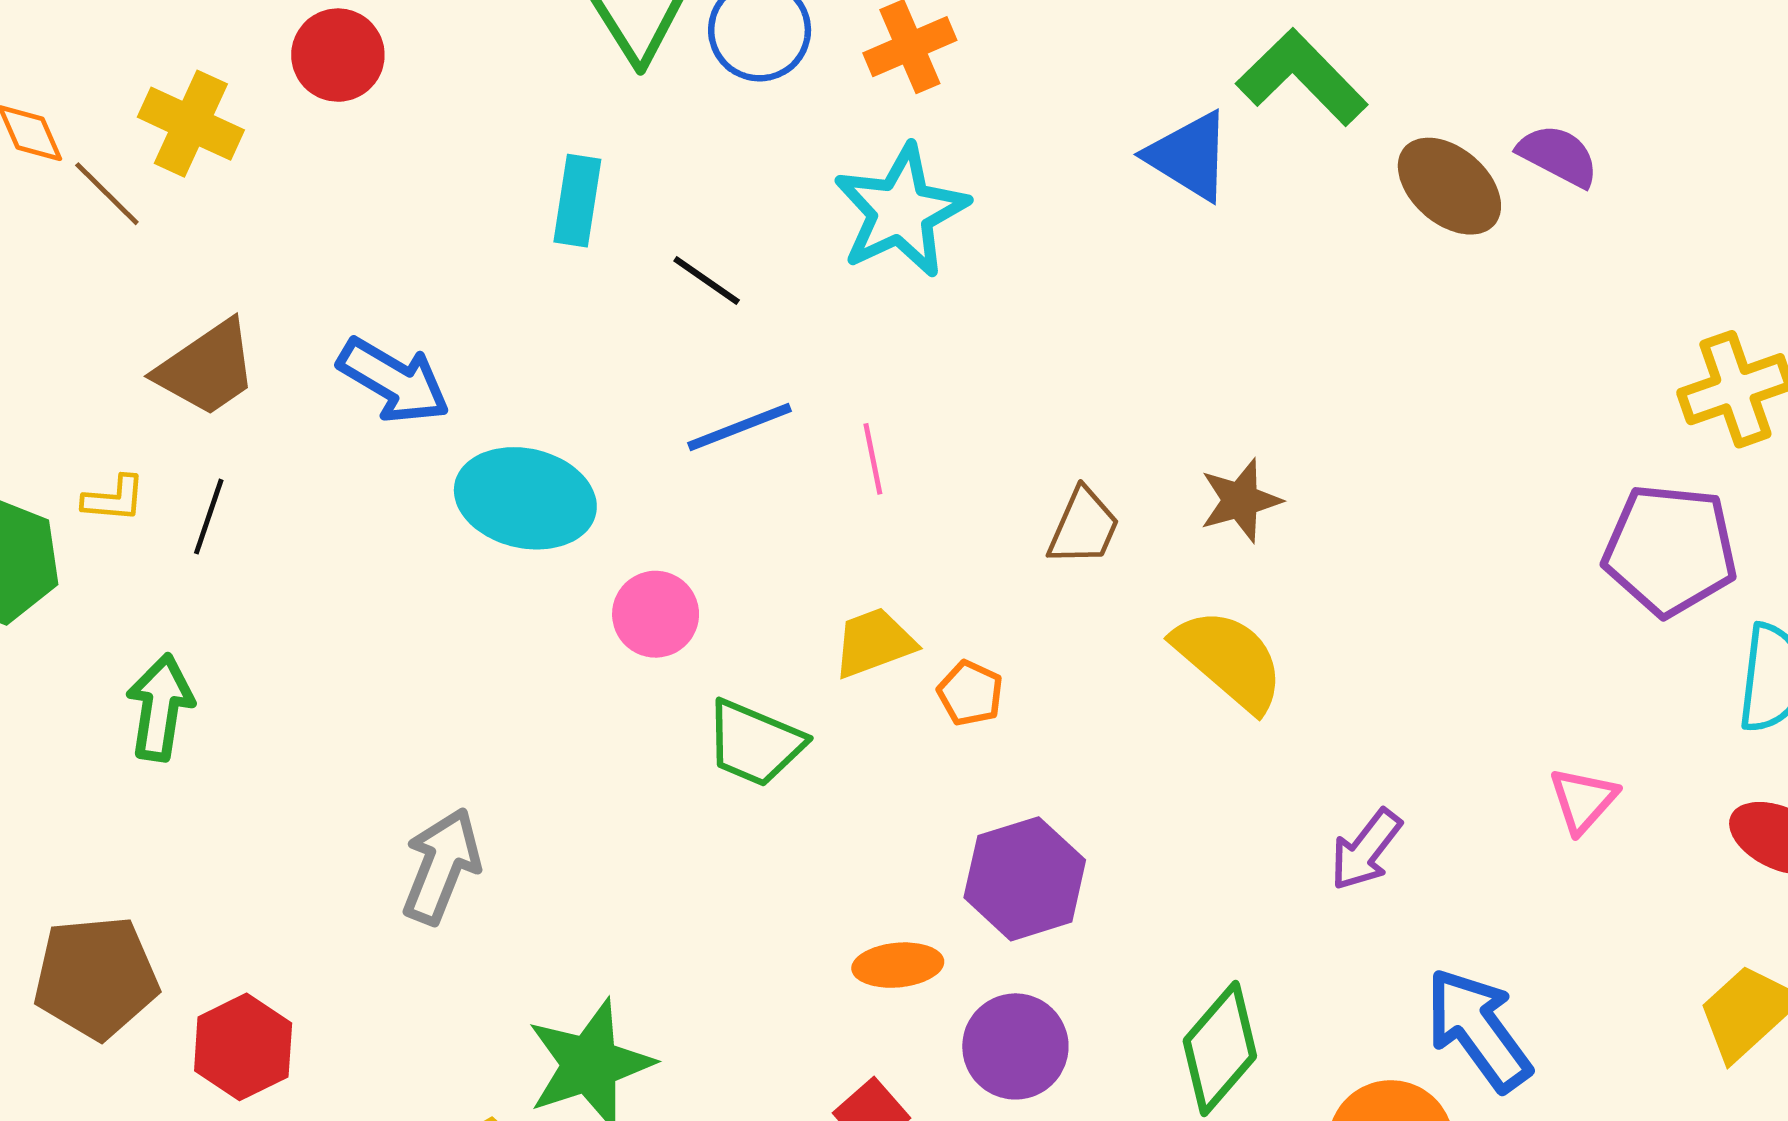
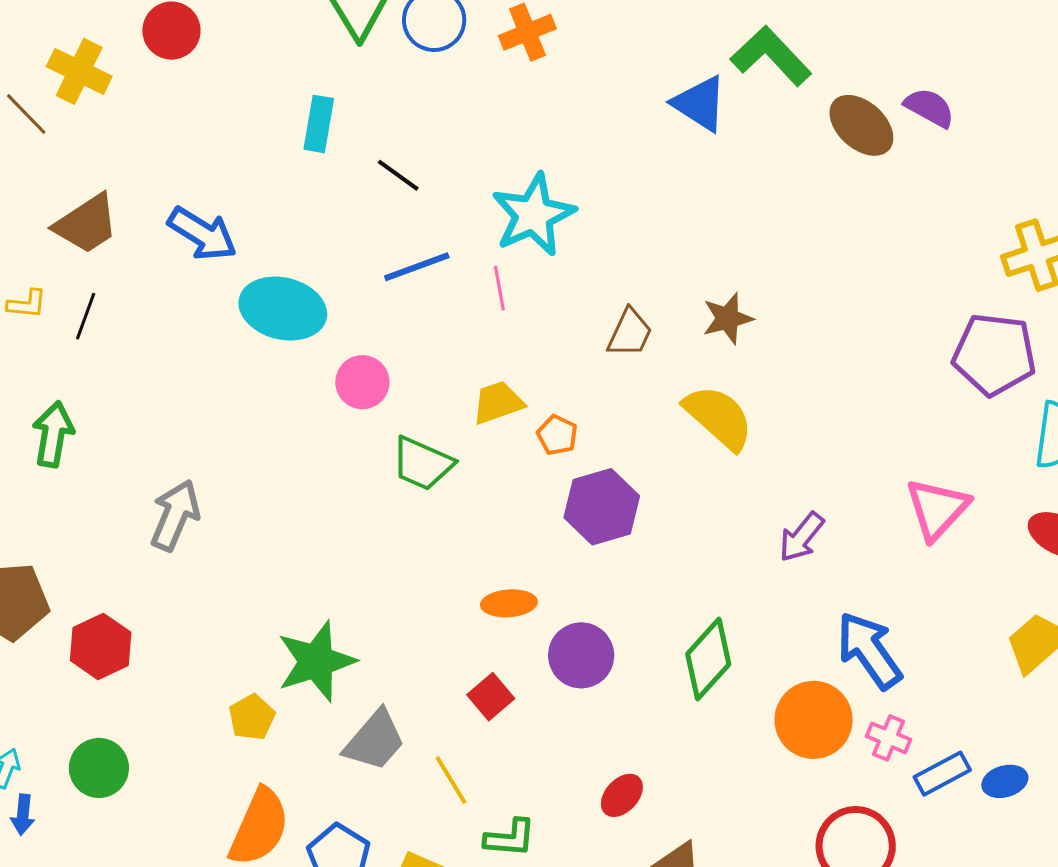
cyan star: (901, 211) -> (533, 215), moved
pink triangle: (1583, 800) -> (937, 509), size x1.5
gray arrow: (441, 866) -> (175, 515), moved
purple hexagon: (1025, 879) -> (602, 507), moved

